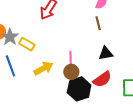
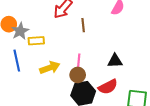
brown line: (98, 23) -> (83, 25), moved
yellow rectangle: (27, 44) -> (36, 41), turned -42

